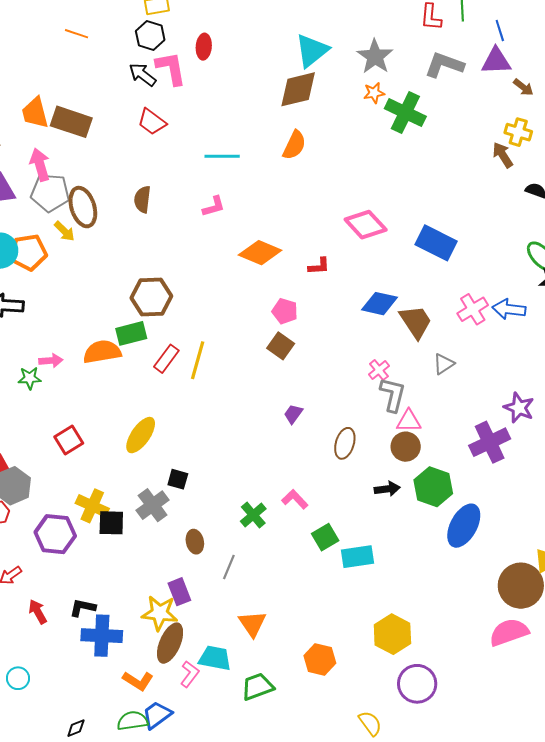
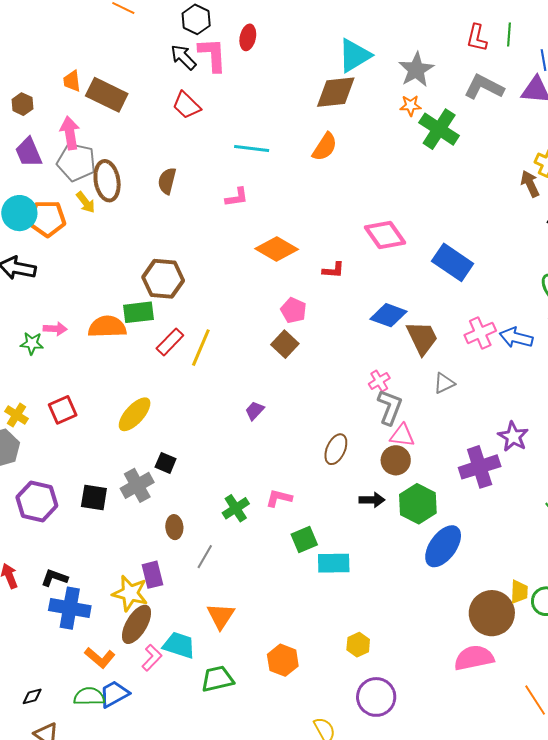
orange trapezoid: (35, 113) -> (72, 81), size x0.7
purple trapezoid: (293, 414) -> (255, 411), moved
pink L-shape: (295, 499) -> (279, 498), turned -40
yellow cross: (92, 506) -> (16, 415), moved, size x0.7
yellow hexagon: (392, 634) -> (358, 645), size x0.6

